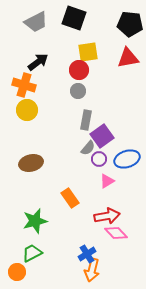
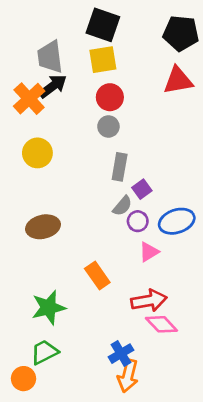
gray trapezoid: (36, 22) -> (50, 57), moved, turned 110
yellow square: (88, 52) -> (103, 60), moved
orange cross: (24, 85) -> (29, 99), moved, turned 30
purple square: (102, 136) -> (142, 189), size x0.6

